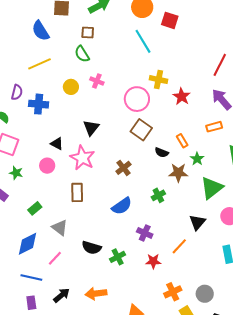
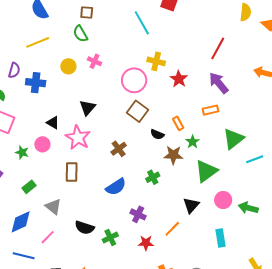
green star: (16, 173) -> (22, 152), moved

